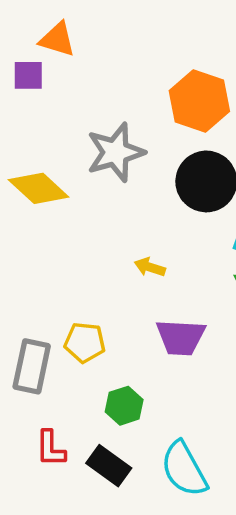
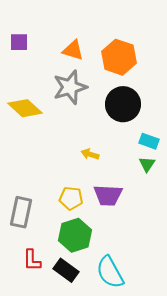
orange triangle: (57, 39) -> (73, 50), moved
yellow pentagon: (85, 342) -> (71, 198), moved
green hexagon: (124, 406) -> (75, 235), size x1.5

